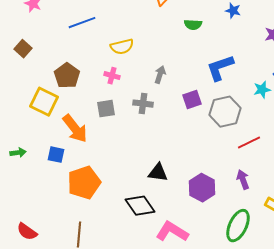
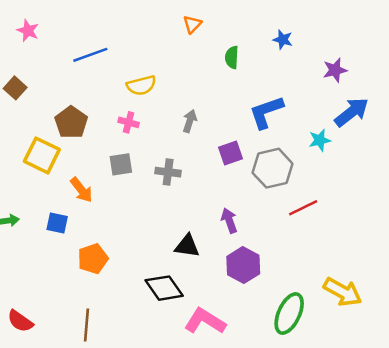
green semicircle: (193, 25) -> (232, 57), turned 90
gray cross: (143, 104) -> (168, 172), moved
orange arrow: (75, 129) -> (81, 190), size x0.7
purple arrow: (243, 180) -> (229, 220), moved
orange pentagon: (84, 183) -> (93, 259), size x0.7

